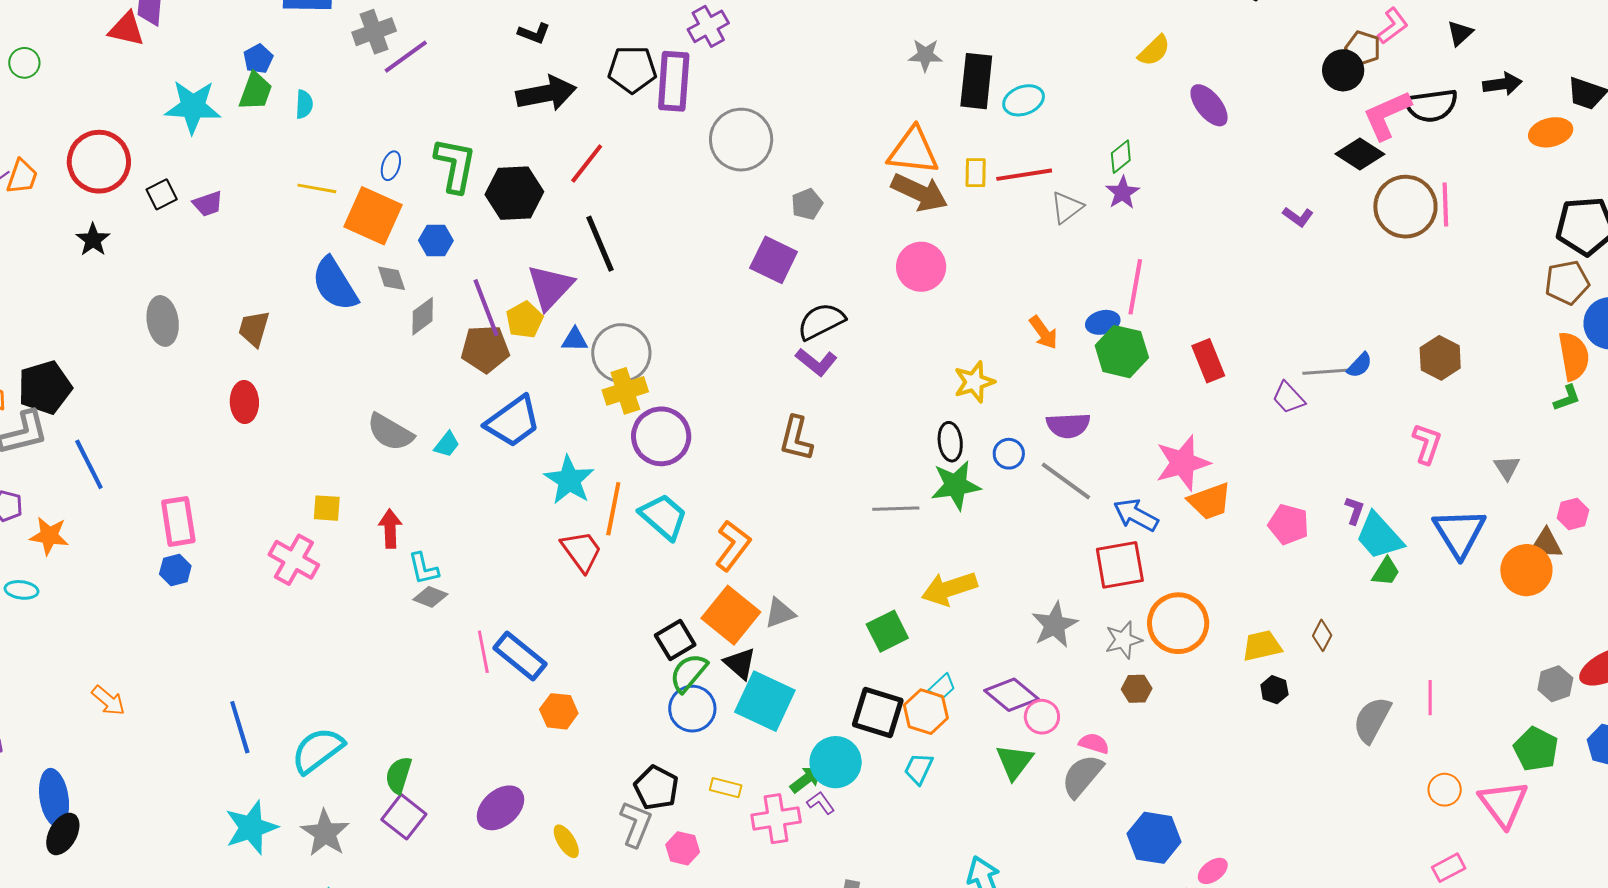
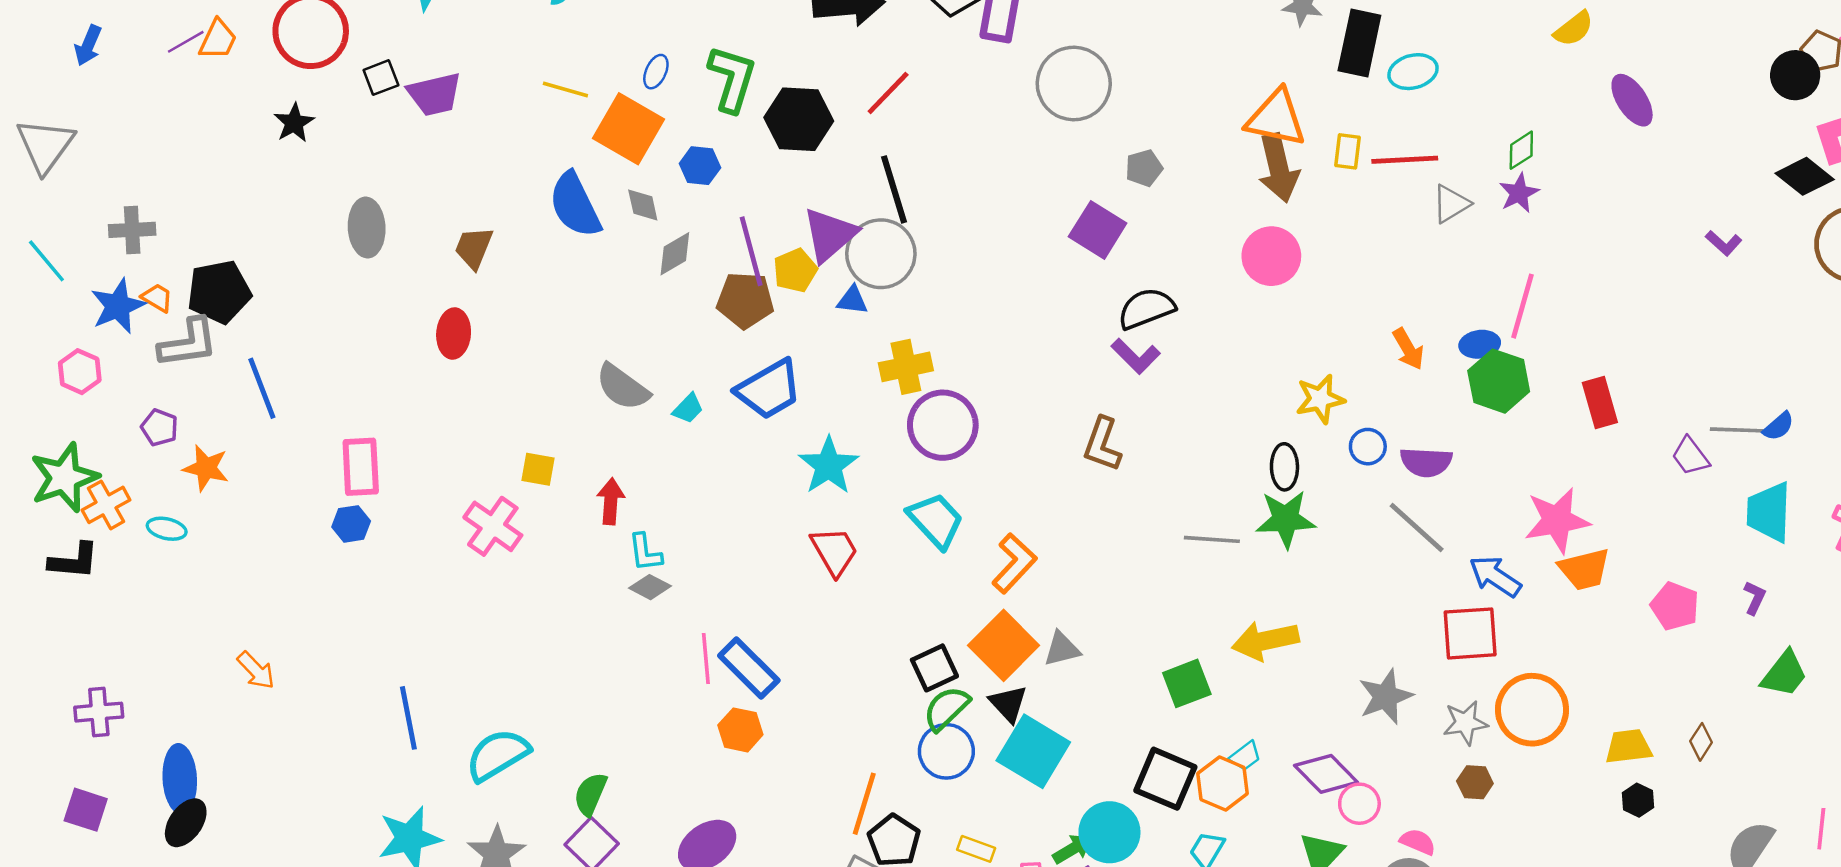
brown arrow: (919, 193) -> (1278, 168), turned 46
purple trapezoid: (208, 204) -> (434, 94), size x1.5
gray circle: (621, 353) -> (881, 254), moved
blue circle: (1009, 454) -> (1368, 447), moved
orange line: (613, 509) -> (864, 804), moved
cyan trapezoid: (1379, 536) -> (1769, 512), moved, turned 38
green trapezoid: (1386, 572) -> (1784, 674), size x1.4
orange hexagon: (559, 711) -> (740, 730), moved

